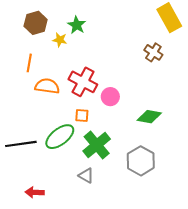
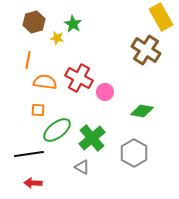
brown cross: (153, 52) -> (146, 50), size x1.6
orange square: (82, 116) -> (38, 110), moved
black line: (21, 144) -> (29, 154), moved

